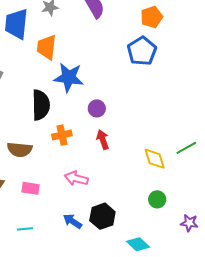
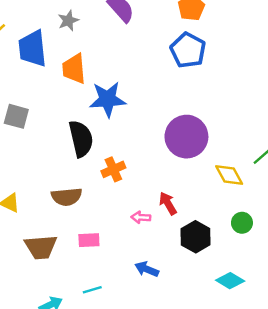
purple circle: (97, 108) -> (186, 137), moved, size x2.0
red arrow: (103, 140) -> (168, 203), moved
pink arrow: (76, 178) -> (141, 217), size x0.7
black hexagon: (102, 216) -> (196, 237), moved

